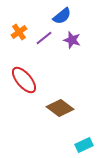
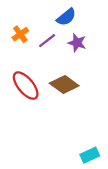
brown diamond: (60, 108) -> (64, 84), moved

